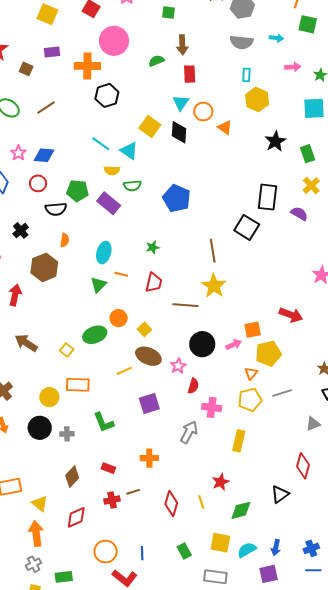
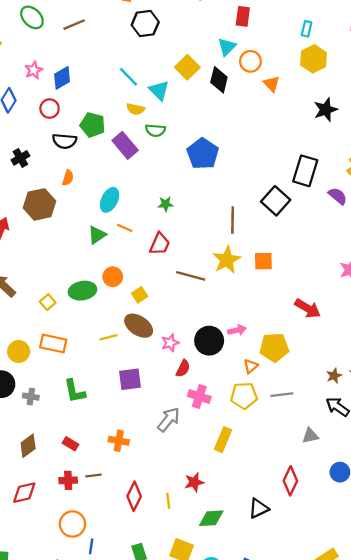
blue diamond: (44, 155) -> (62, 78), turned -45
orange square: (253, 330) -> (263, 261), moved
black circle: (202, 344) -> (209, 341), moved
orange circle: (106, 552) -> (72, 524), moved

